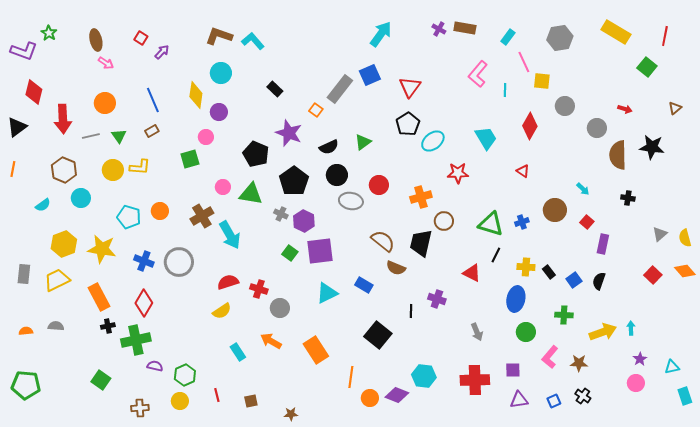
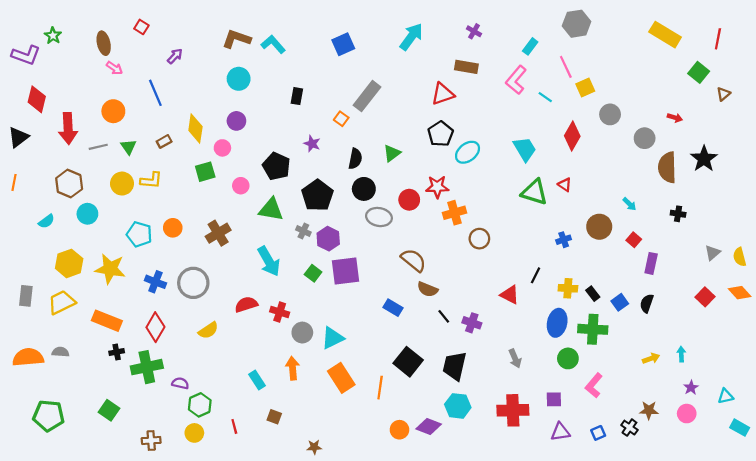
brown rectangle: (465, 28) -> (466, 67), moved
cyan rectangle: (508, 37) -> (530, 46), moved
red square: (141, 38) -> (141, 27), moved
gray hexagon: (560, 38) -> (577, 24), moved
blue square: (370, 75) -> (343, 44), moved
yellow square: (542, 81) -> (585, 87), turned -30
red triangle: (410, 87) -> (443, 94), turned 35
black rectangle: (275, 89) -> (297, 96), turned 56
cyan line: (505, 90) -> (545, 97), turned -56
yellow diamond: (196, 95) -> (195, 128), moved
blue line: (153, 100) -> (155, 93), moved
brown triangle: (675, 108) -> (723, 94), moved
purple star: (289, 133) -> (312, 144), size x0.6
black semicircle: (329, 147) -> (355, 159), turned -54
black star: (652, 147) -> (704, 159), turned 30
red star: (458, 173) -> (437, 187), moved
pink circle: (223, 187) -> (241, 186), moved
green triangle: (491, 224) -> (534, 192), moved
cyan arrow: (230, 235) -> (269, 261), moved
black trapezoid: (421, 243) -> (455, 366), moved
cyan triangle: (327, 293) -> (333, 338), moved
orange rectangle: (99, 297) -> (107, 321), turned -40
yellow semicircle: (222, 311) -> (208, 330), moved
black line: (411, 311) -> (444, 316), moved, turned -40
green cross: (564, 315) -> (593, 329), moved, size x1.5
orange semicircle: (26, 331) -> (28, 357), size x2.0
yellow arrow: (603, 332) -> (651, 358), size x0.6
orange arrow: (271, 341) -> (293, 368), turned 55
brown star: (579, 363) -> (649, 410), moved
purple semicircle: (155, 366) -> (180, 383), moved
orange line: (351, 377) -> (380, 388), moved
green pentagon: (26, 385) -> (49, 416), moved
cyan rectangle: (685, 396) -> (740, 428), turned -42
brown square: (251, 401) -> (274, 417), moved, turned 32

